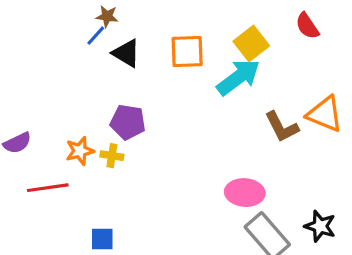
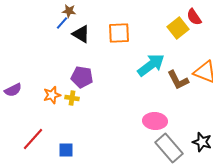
yellow square: (251, 44) -> (178, 28), moved
cyan arrow: (238, 77) -> (151, 65), moved
red line: (48, 188) -> (33, 139), moved, turned -40

